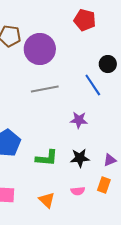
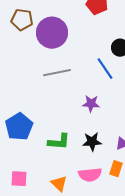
pink semicircle: (78, 191) -> (90, 175), size x1.6

